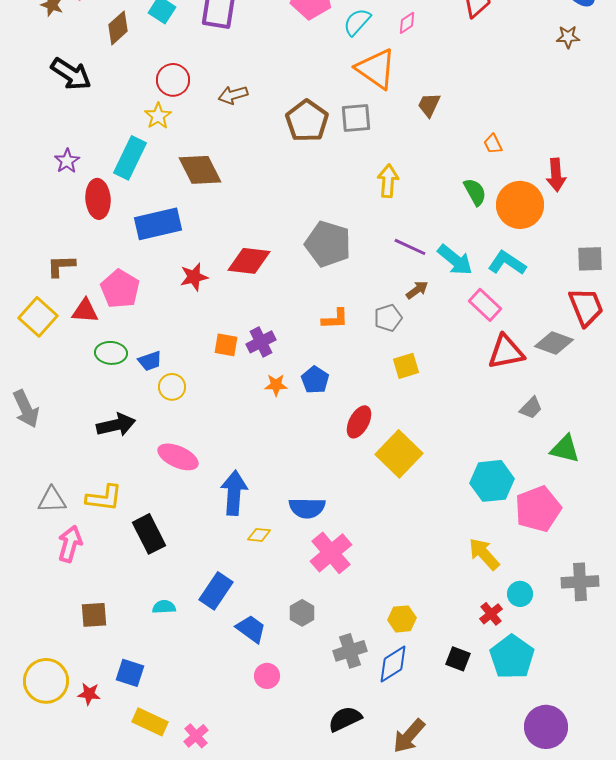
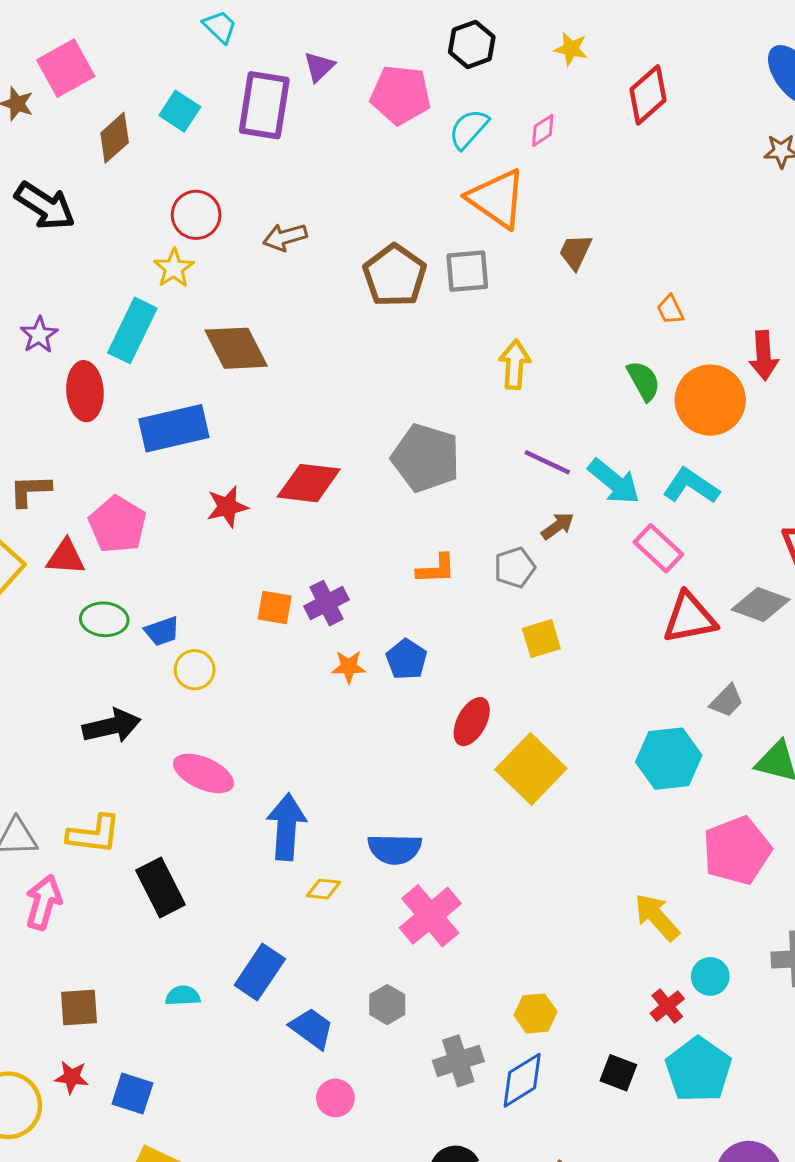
cyan hexagon: (492, 481) -> (669, 759), moved
red star: (89, 694) -> (72, 1077), moved

